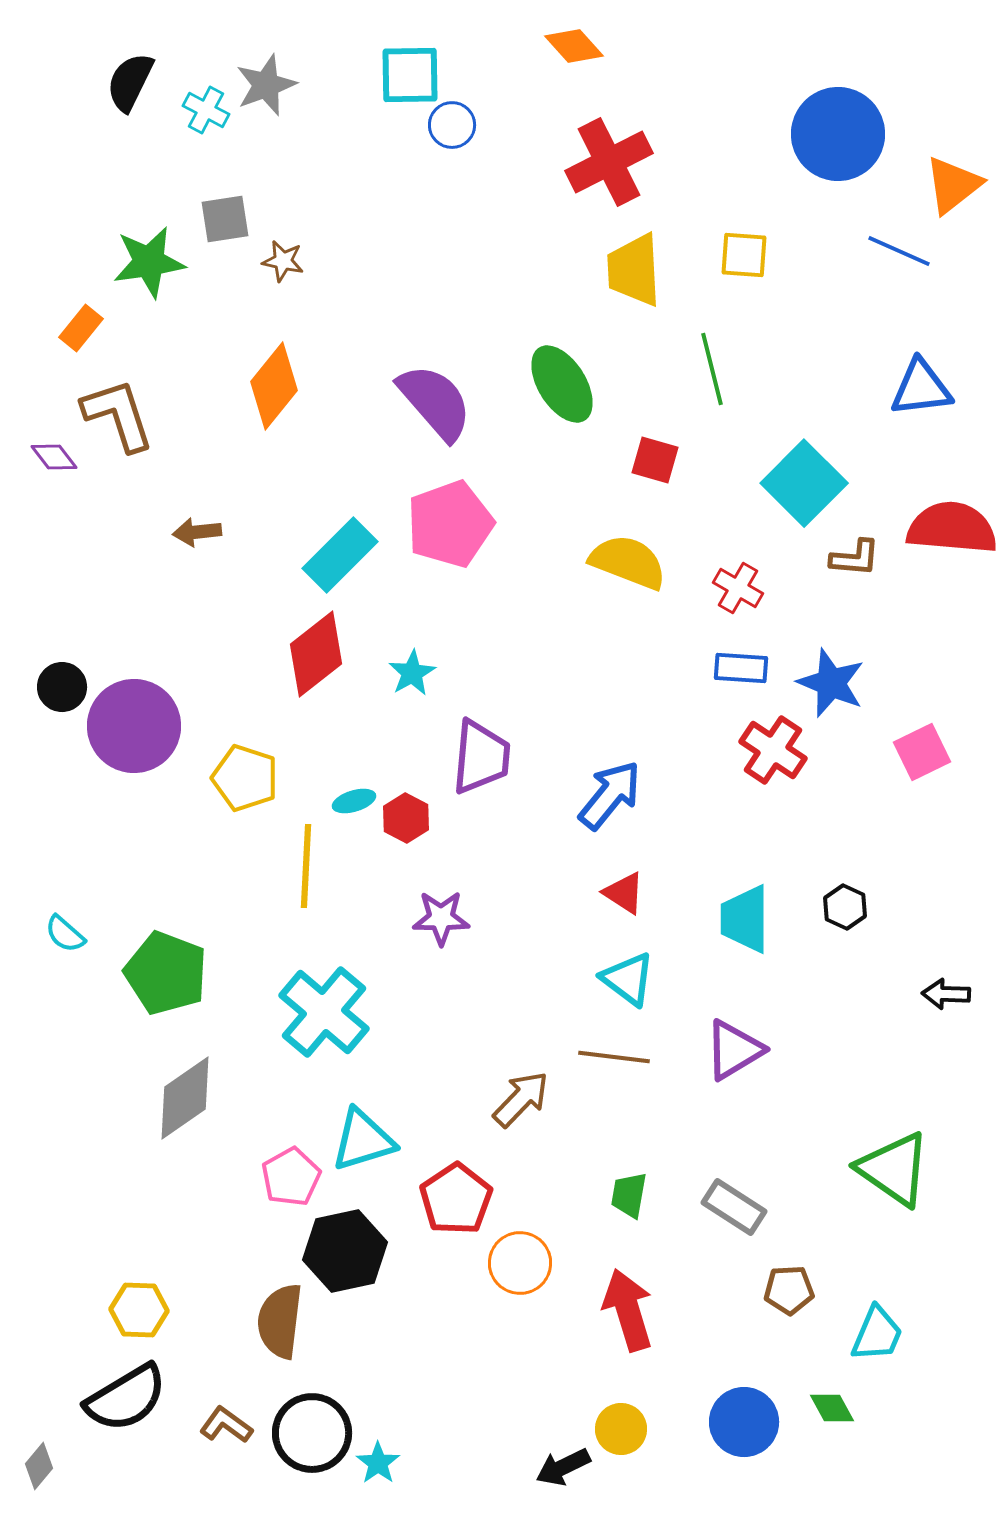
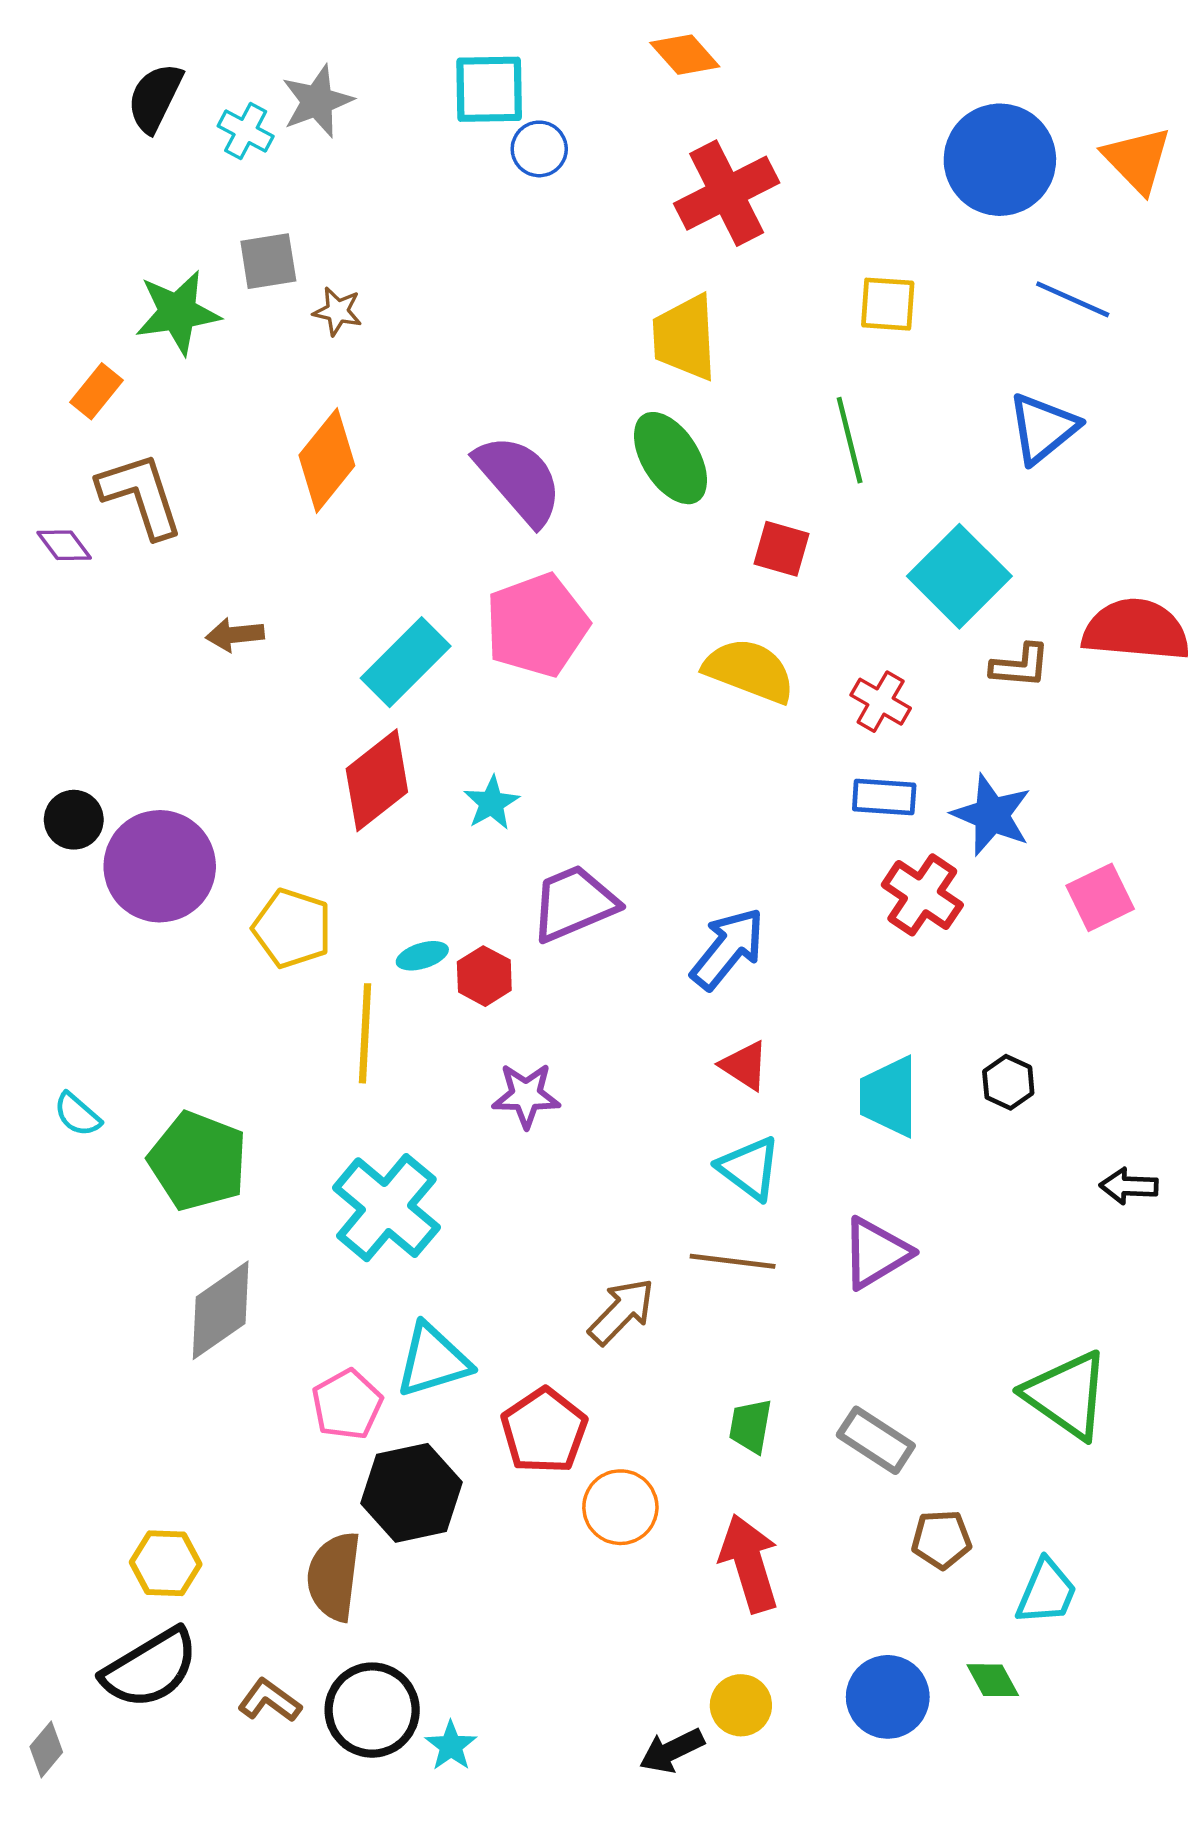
orange triangle: (953, 185) -> (1137, 160), moved, turned -36
yellow trapezoid: (634, 270) -> (685, 338), moved
blue triangle: (921, 388) -> (1043, 428), moved, turned -32
purple trapezoid: (481, 757) -> (574, 903), turned -118

